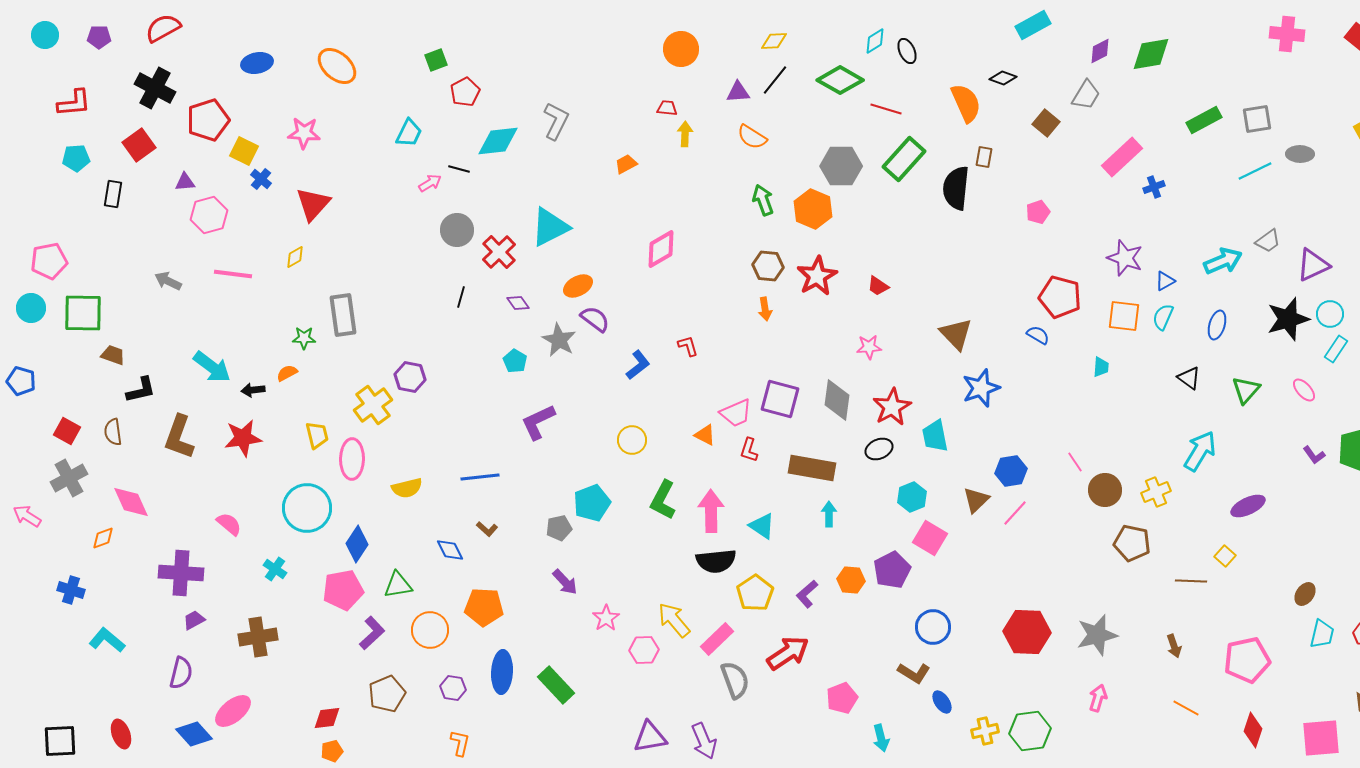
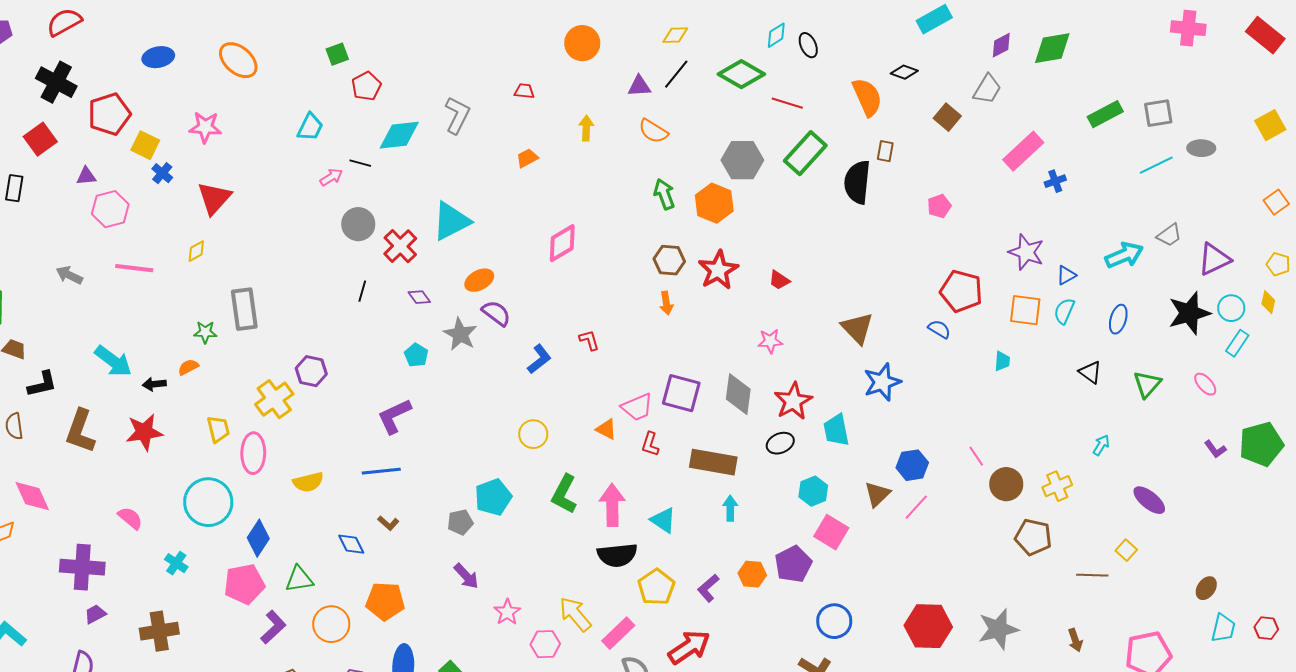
red trapezoid: (667, 108) -> (524, 91), moved
purple L-shape: (538, 422) -> (394, 416), moved
cyan arrow: (1200, 451) -> (1101, 445), size x0.5
purple ellipse: (1248, 506) -> (1149, 500), turned 64

